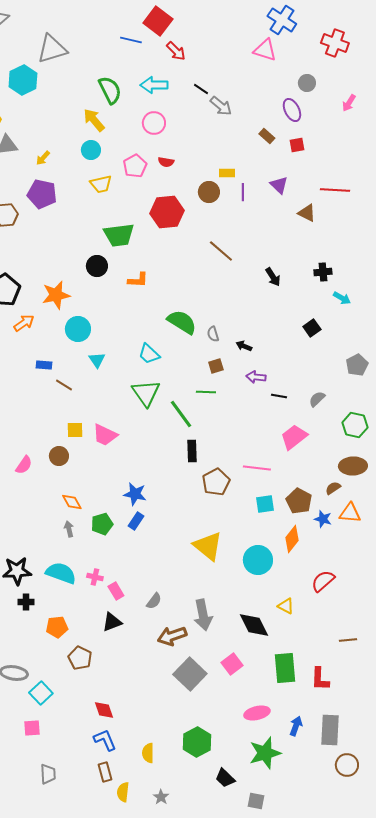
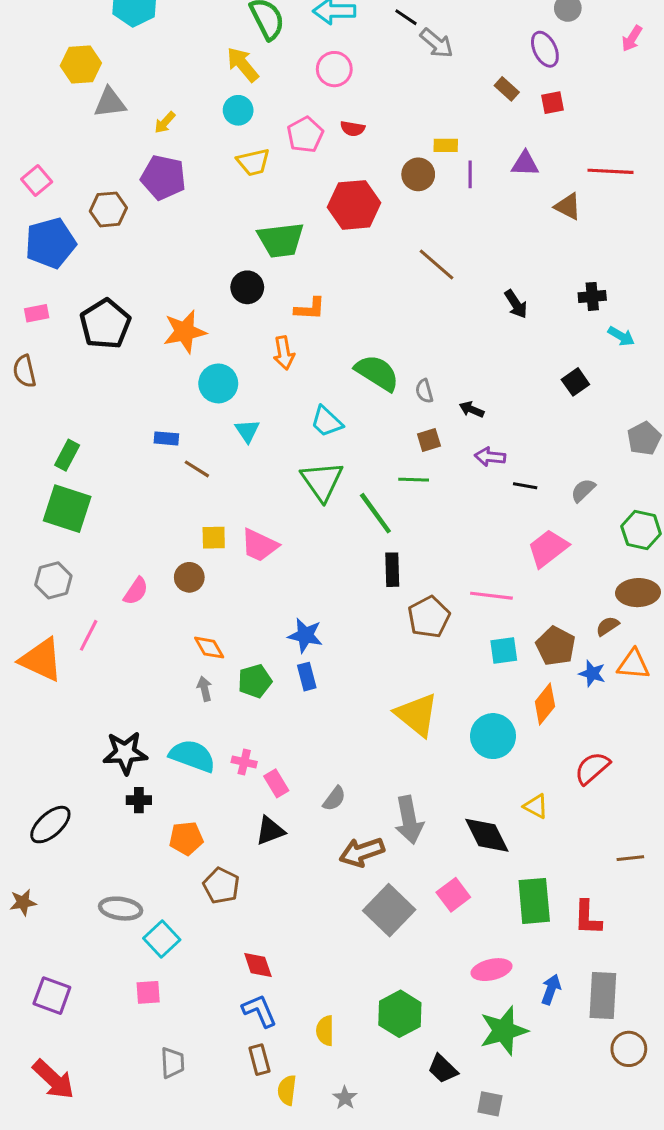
purple triangle: (279, 185) -> (525, 164), turned -42
orange arrow: (24, 323) -> (284, 353), moved, turned 115
blue rectangle: (136, 521) -> (307, 677), turned -48

